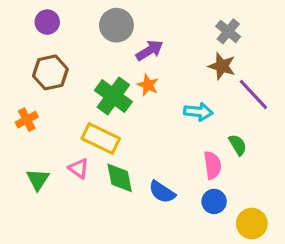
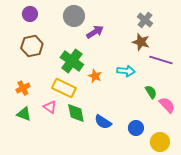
orange star: (148, 85) -> (95, 76), moved
purple line: (253, 94) -> (161, 60), turned -30
orange cross: (27, 120) -> (23, 88), moved
pink semicircle: (212, 165) -> (167, 105), moved, turned -36
green triangle: (38, 179) -> (24, 114), turned -42

